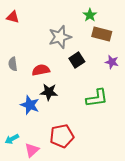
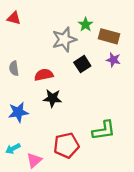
green star: (90, 15) -> (86, 25), moved
purple star: (112, 62) -> (113, 60), moved
green L-shape: (97, 98) -> (104, 130), moved
blue star: (30, 105) -> (18, 112), moved, turned -30

